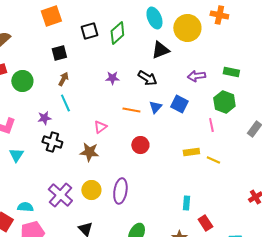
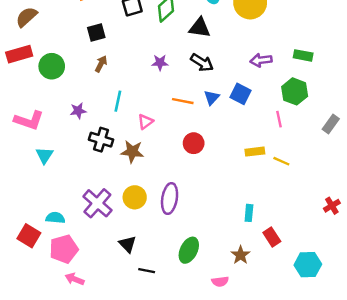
black triangle: (160, 50) -> (200, 28), moved, turned 30
cyan line: (65, 103) -> (118, 101), moved, turned 36
black cross: (52, 142) -> (101, 140), moved

